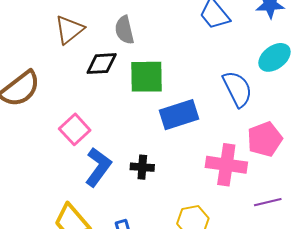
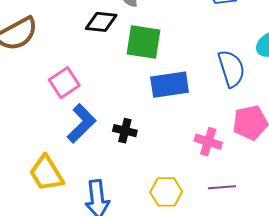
pink cross: (226, 165) -> (208, 142), size x0.7
purple line: (268, 202) -> (222, 187), moved

